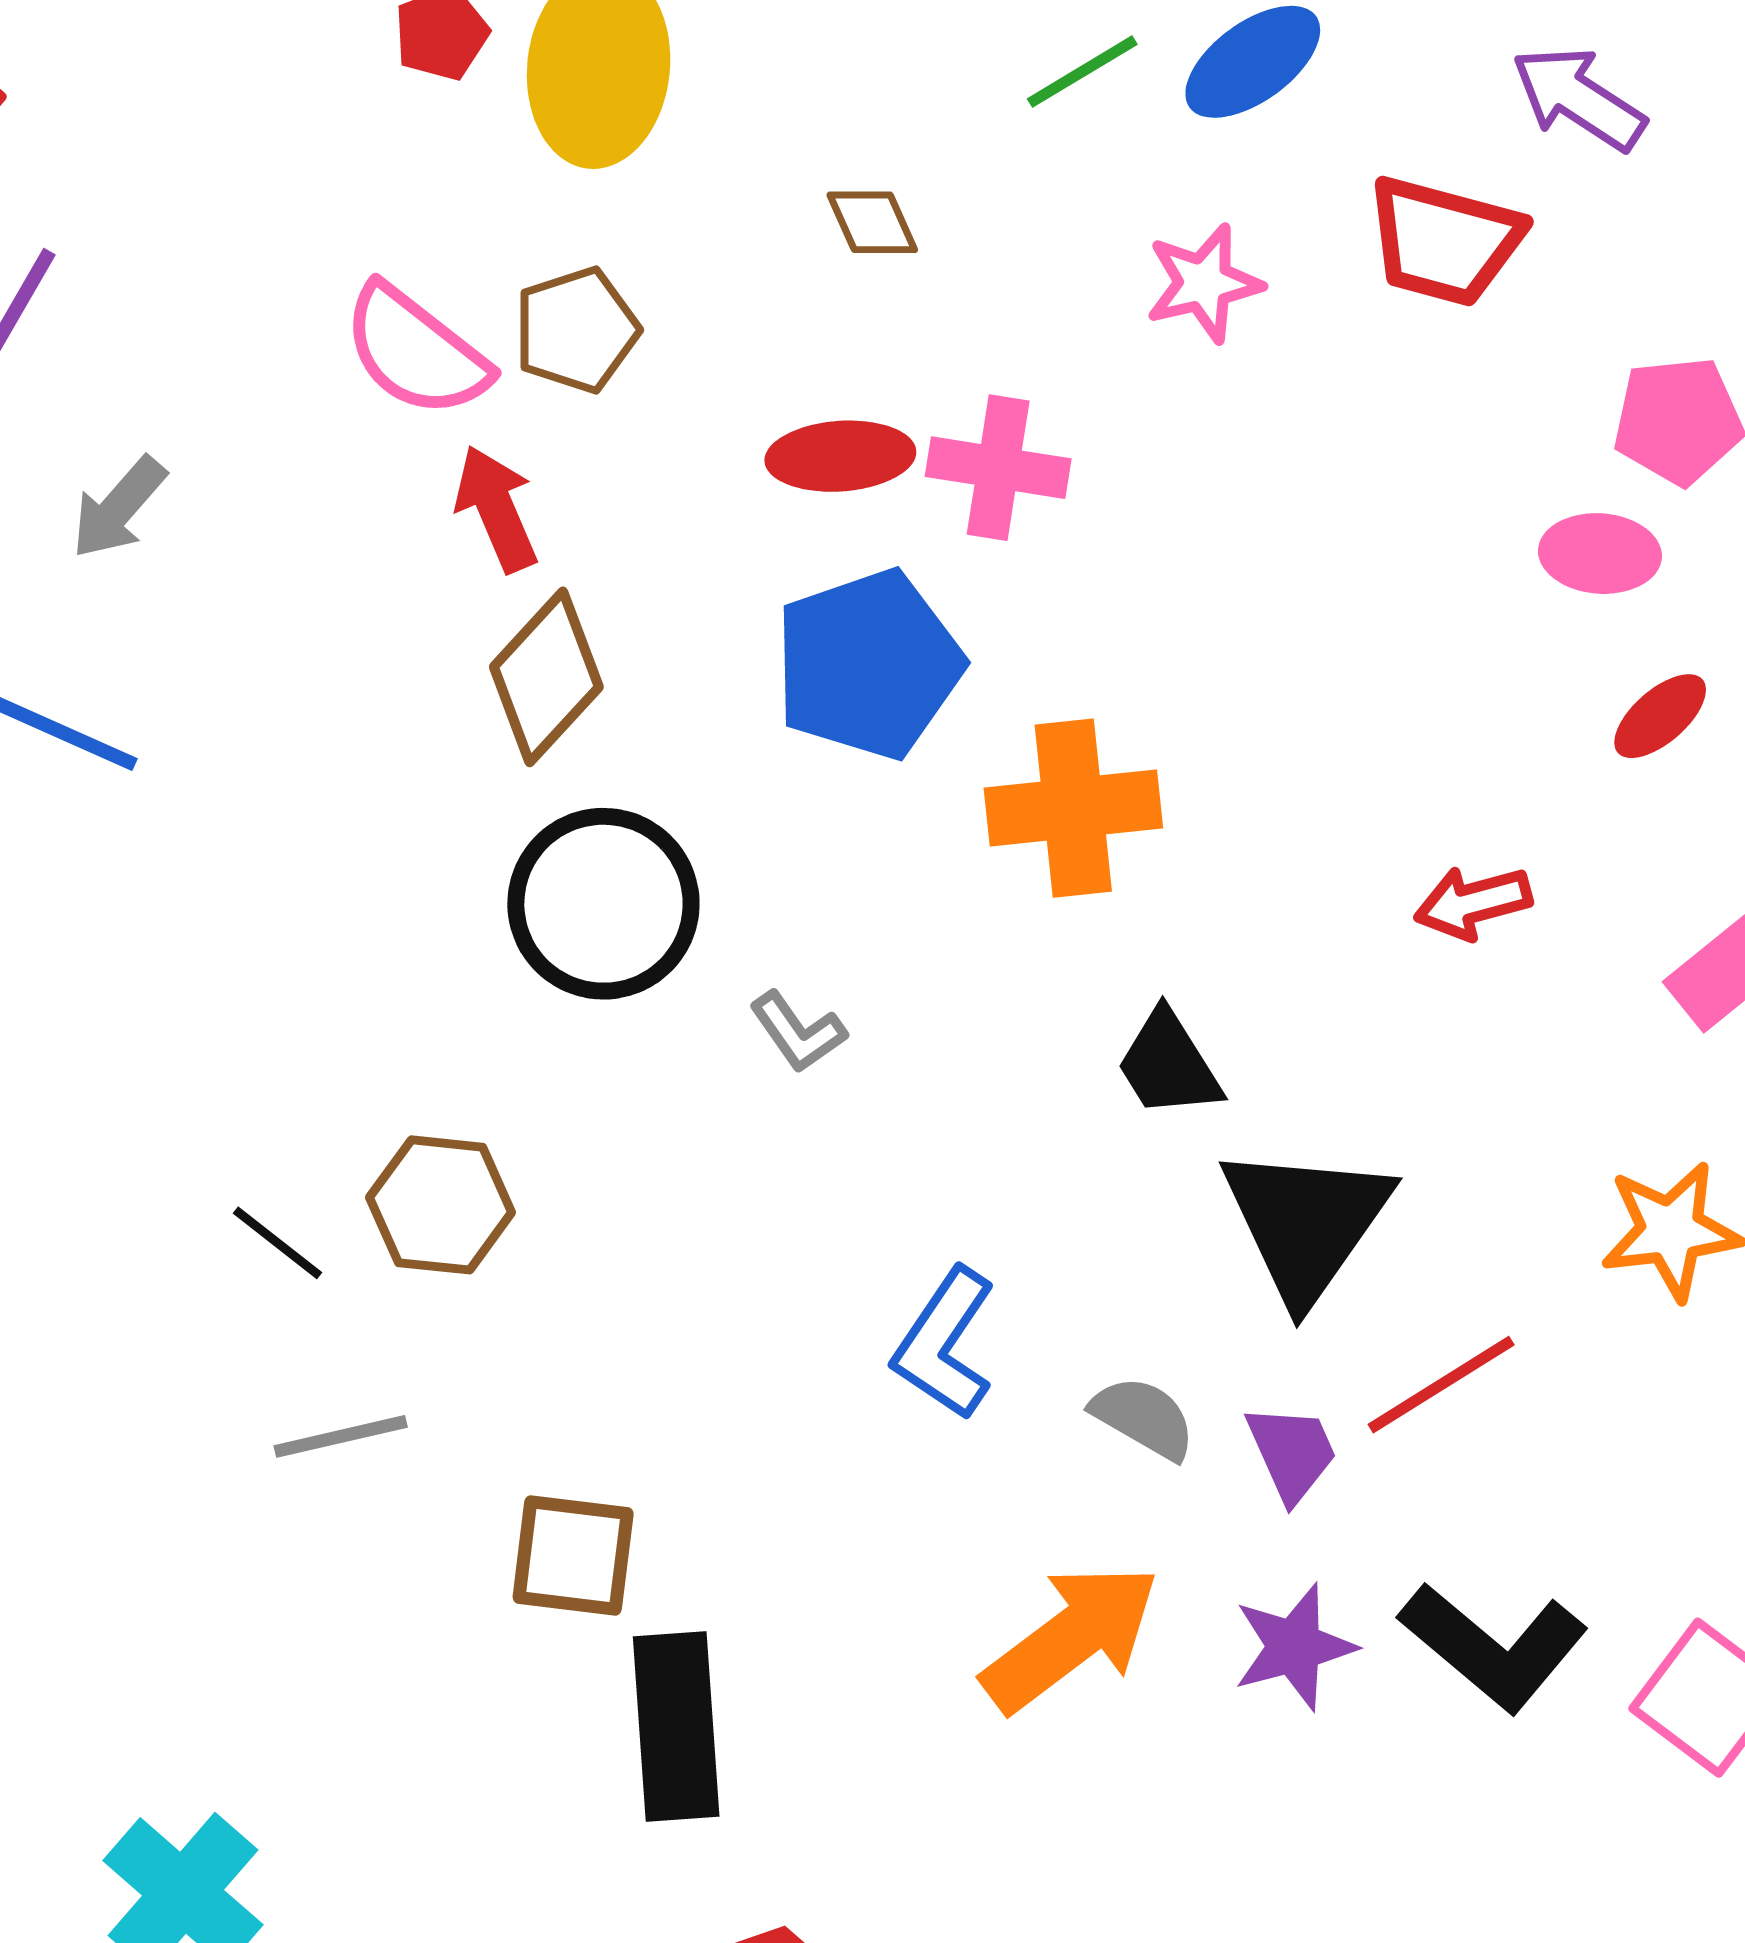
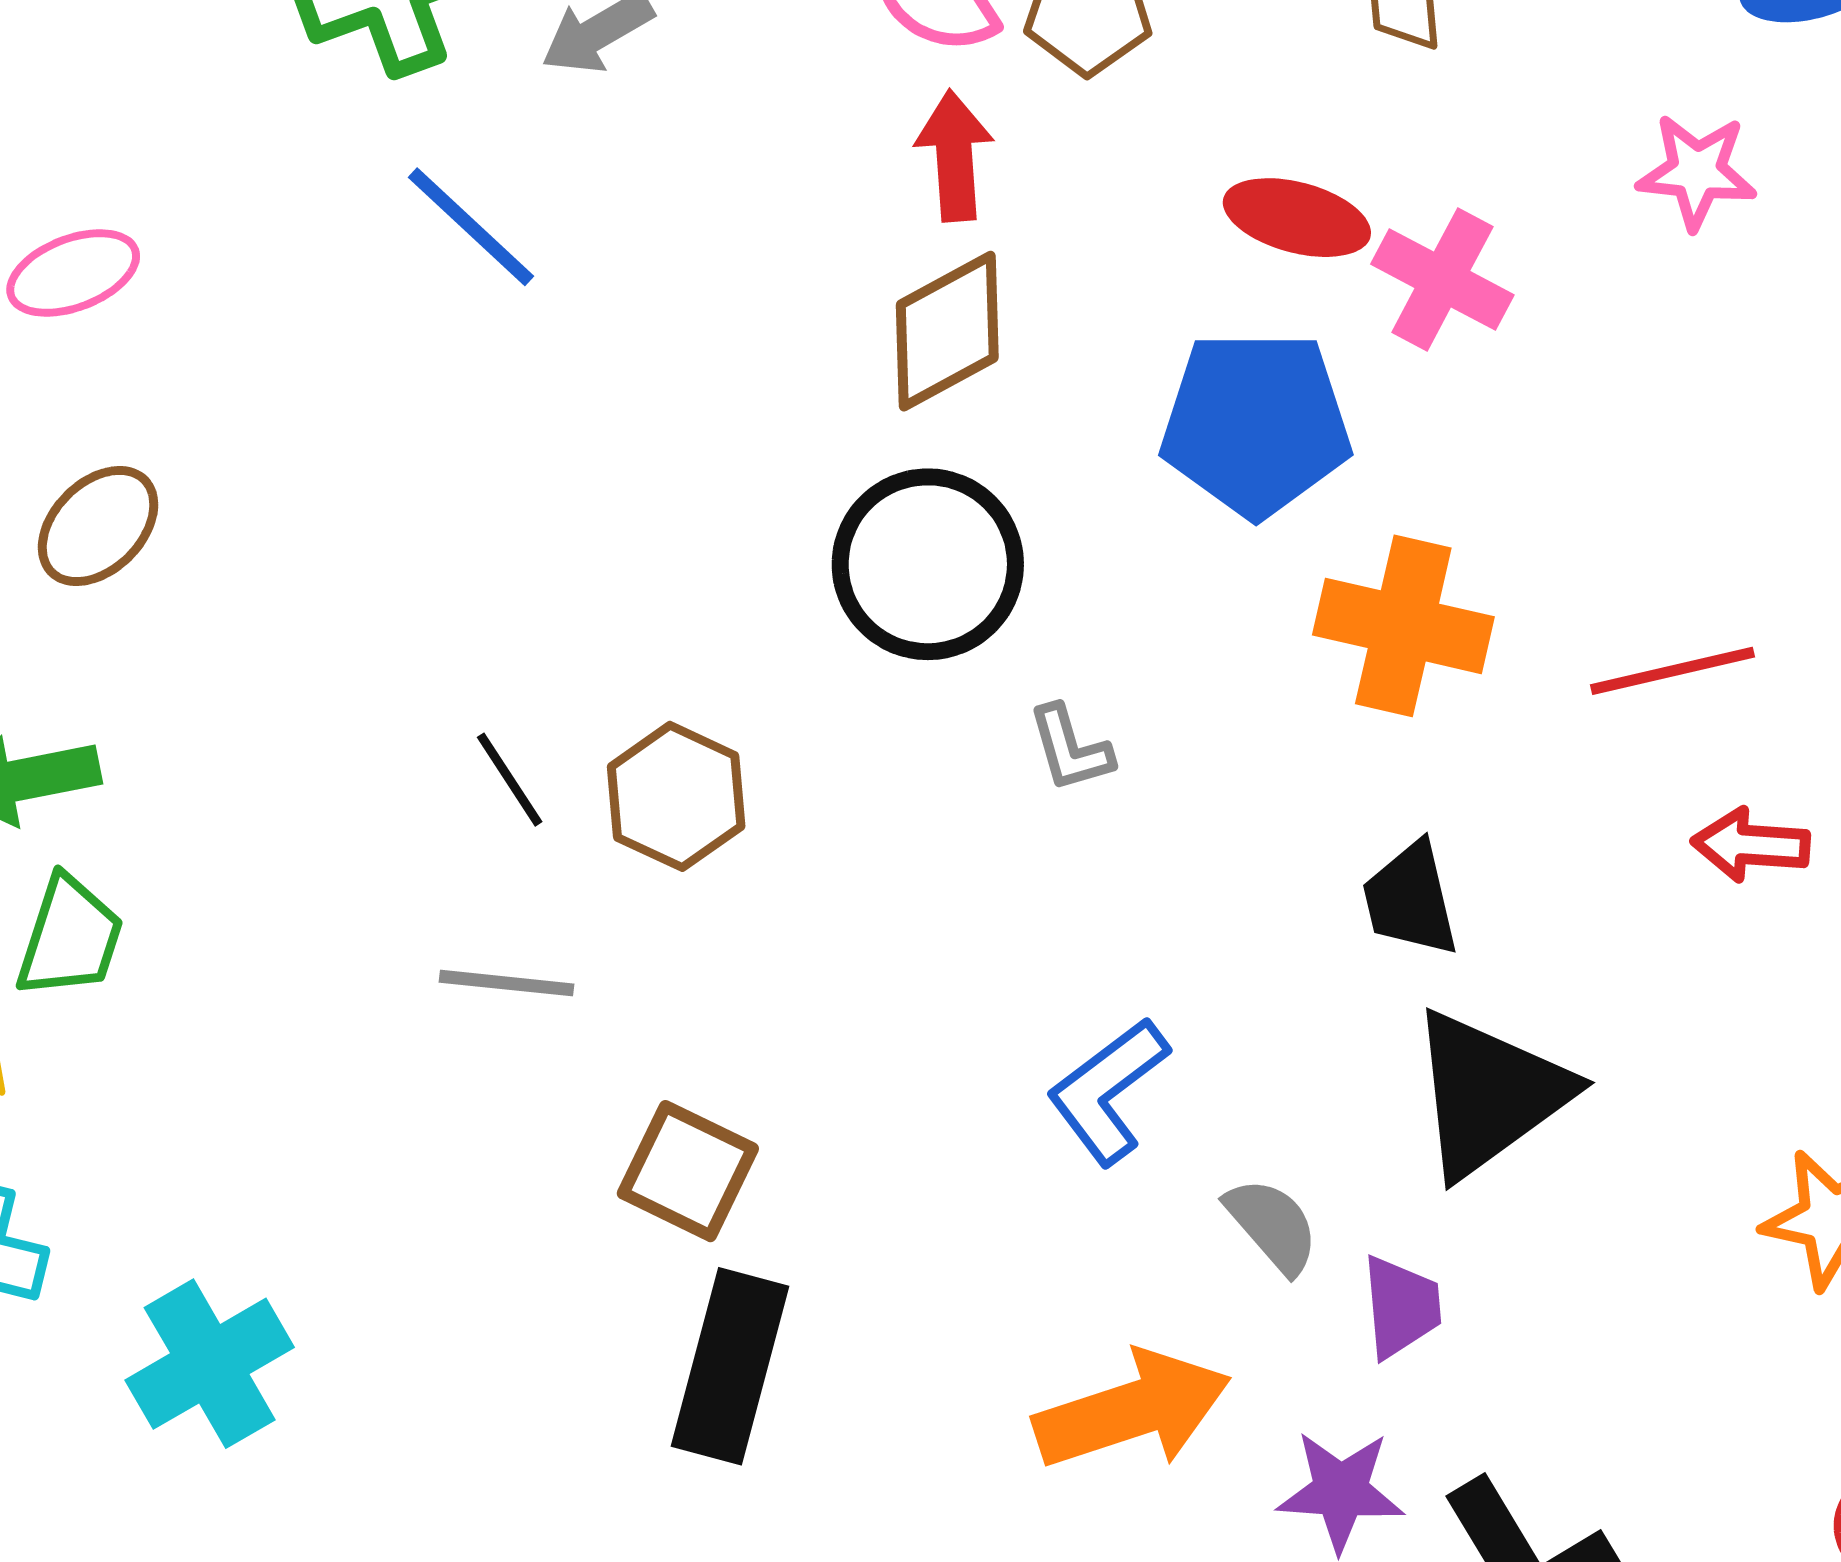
red line: (1441, 1385) -> (1673, 671), moved

